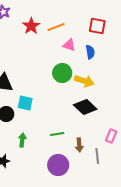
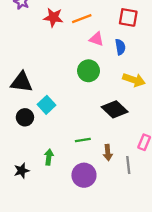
red star: (31, 26) -> (53, 17), turned -30
yellow arrow: (84, 81) -> (134, 80), moved
cyan square: (25, 103) -> (47, 105), turned 35
green arrow: (22, 140) -> (49, 157), moved

